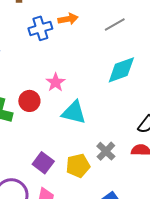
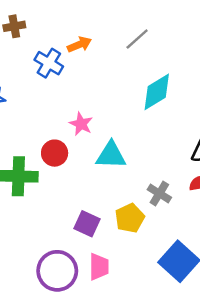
blue cross: (40, 28) -> (49, 63), turned -30

